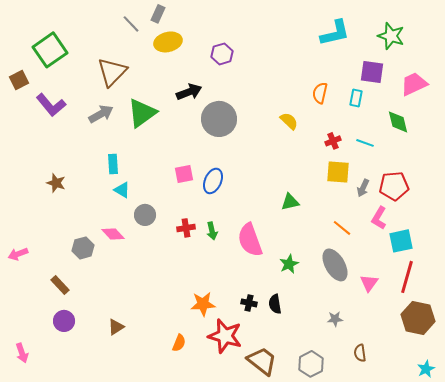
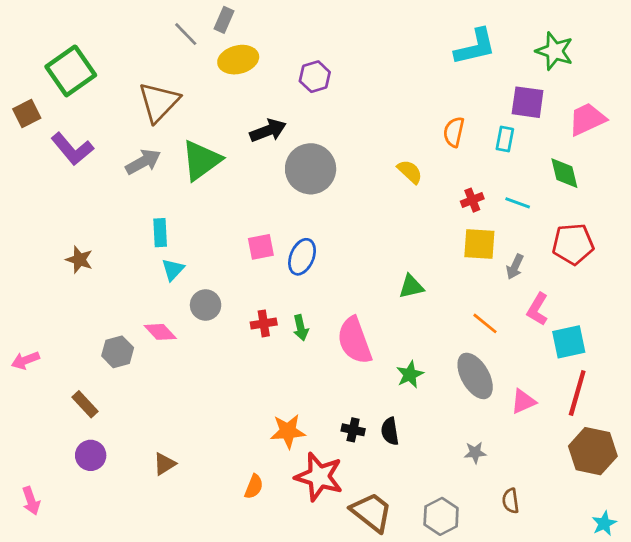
red pentagon: (394, 186) -> (573, 244), moved
cyan triangle: (122, 190) -> (173, 270), turned 42
pink triangle: (369, 283) -> (523, 401), turned 30

